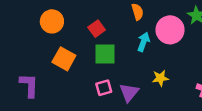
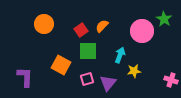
orange semicircle: (137, 12) -> (102, 26), moved, turned -120
cyan arrow: (144, 42) -> (120, 55), moved
orange square: (64, 59) -> (61, 65), moved

